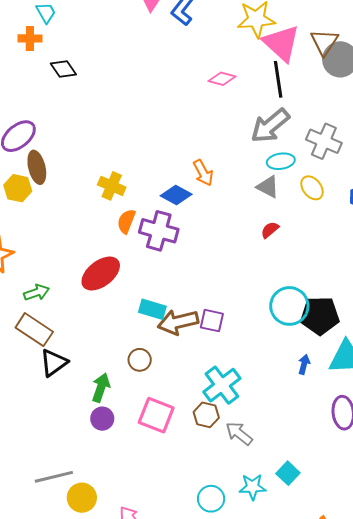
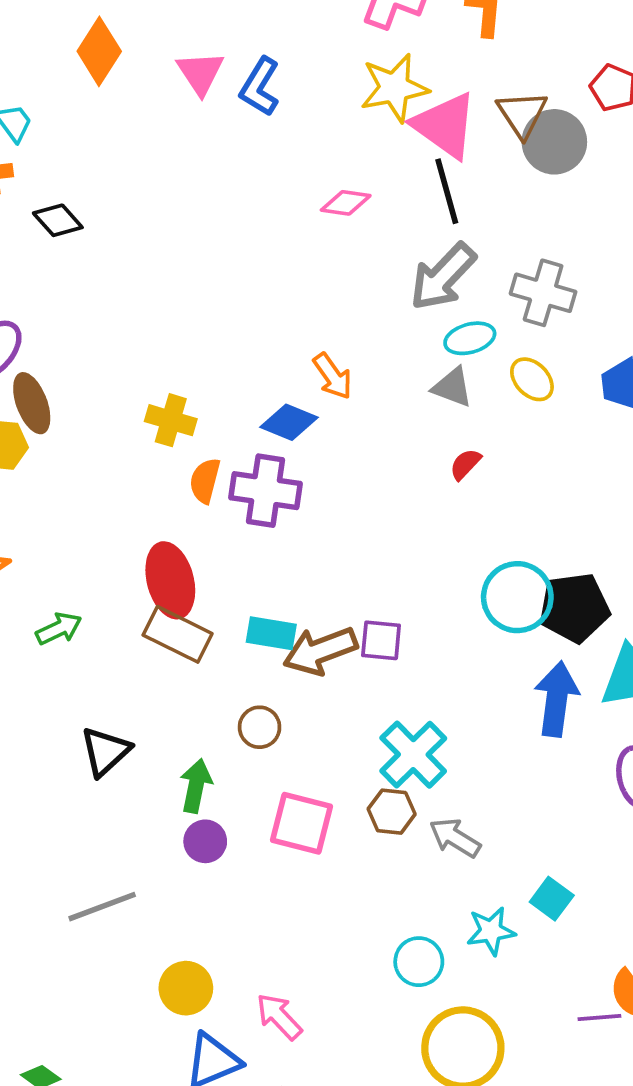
red ellipse: (101, 274) -> (170, 580), turned -60
brown rectangle: (34, 330) -> (178, 634), moved
blue arrow: (304, 364) -> (557, 699), size x2.0
gray line: (54, 477) -> (102, 907), moved

